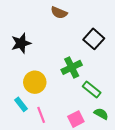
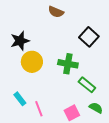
green cross: (72, 67) -> (68, 64), turned 36
yellow circle: (35, 82) -> (32, 62), moved

